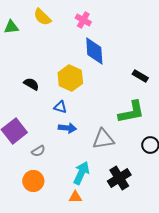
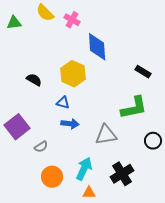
pink cross: (83, 20) -> (72, 20), moved
orange circle: (33, 181) -> (52, 177), moved
orange triangle: (75, 197) -> (89, 193), moved

